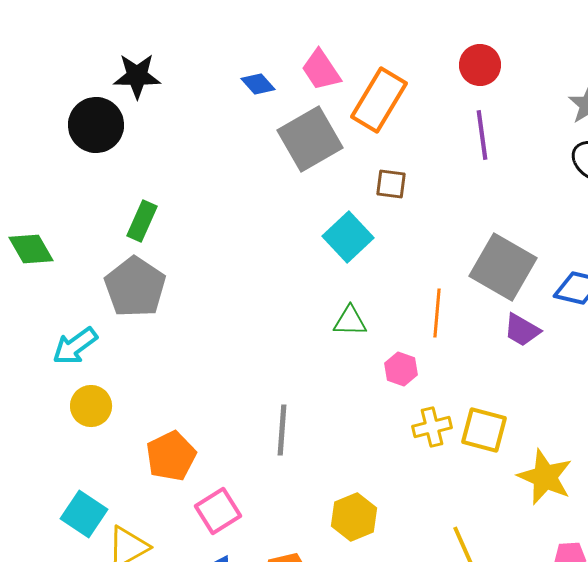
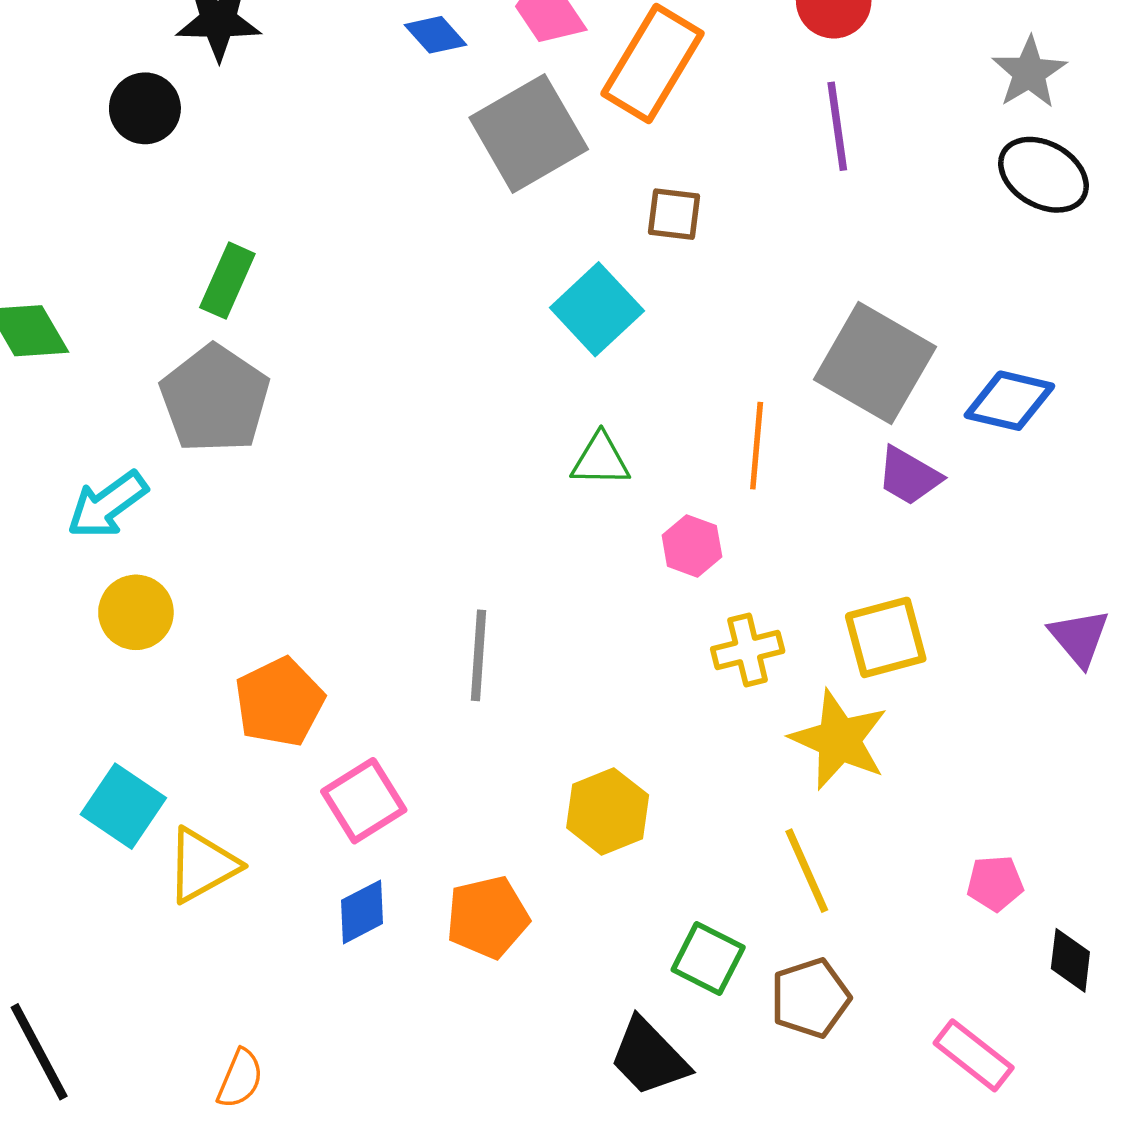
black circle: (96, 125) -> (145, 108), size x0.7
yellow square: (484, 430) -> (886, 637), moved, turned -30
yellow star: (545, 477) -> (839, 740), moved

